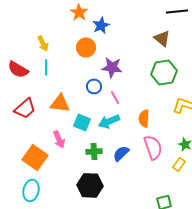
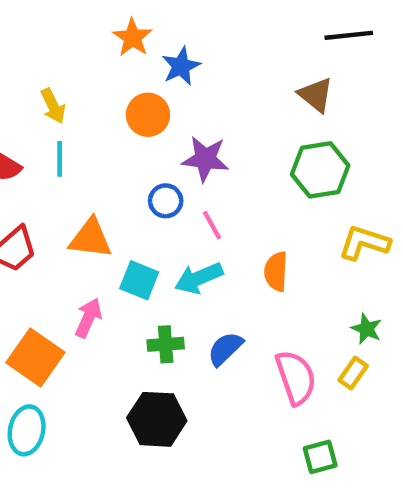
pink arrow: (59, 139) -> (88, 318), turned -132
pink semicircle: (153, 147) -> (296, 377), moved

